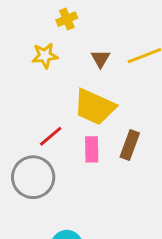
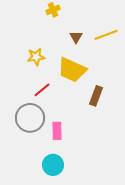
yellow star: (45, 56) -> (36, 57), moved
pink rectangle: (92, 149) -> (57, 131), moved

